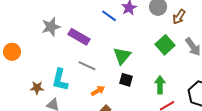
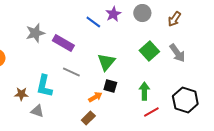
brown arrow: (179, 17) -> (174, 19), moved
orange arrow: (98, 91) -> (95, 97), moved

